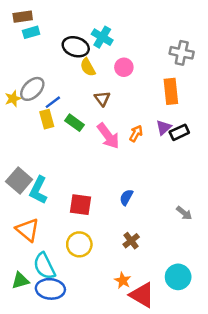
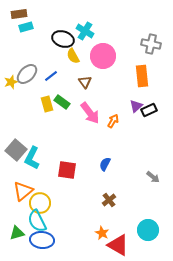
pink circle: (124, 67) -> (103, 56), size x1.6
blue line: (53, 102) -> (51, 76), moved
yellow rectangle: (47, 119) -> (47, 104), moved
orange arrow: (136, 134) -> (113, 121), moved
orange triangle: (27, 230) -> (23, 191), turned 40
yellow circle: (79, 244) -> (40, 203), moved

